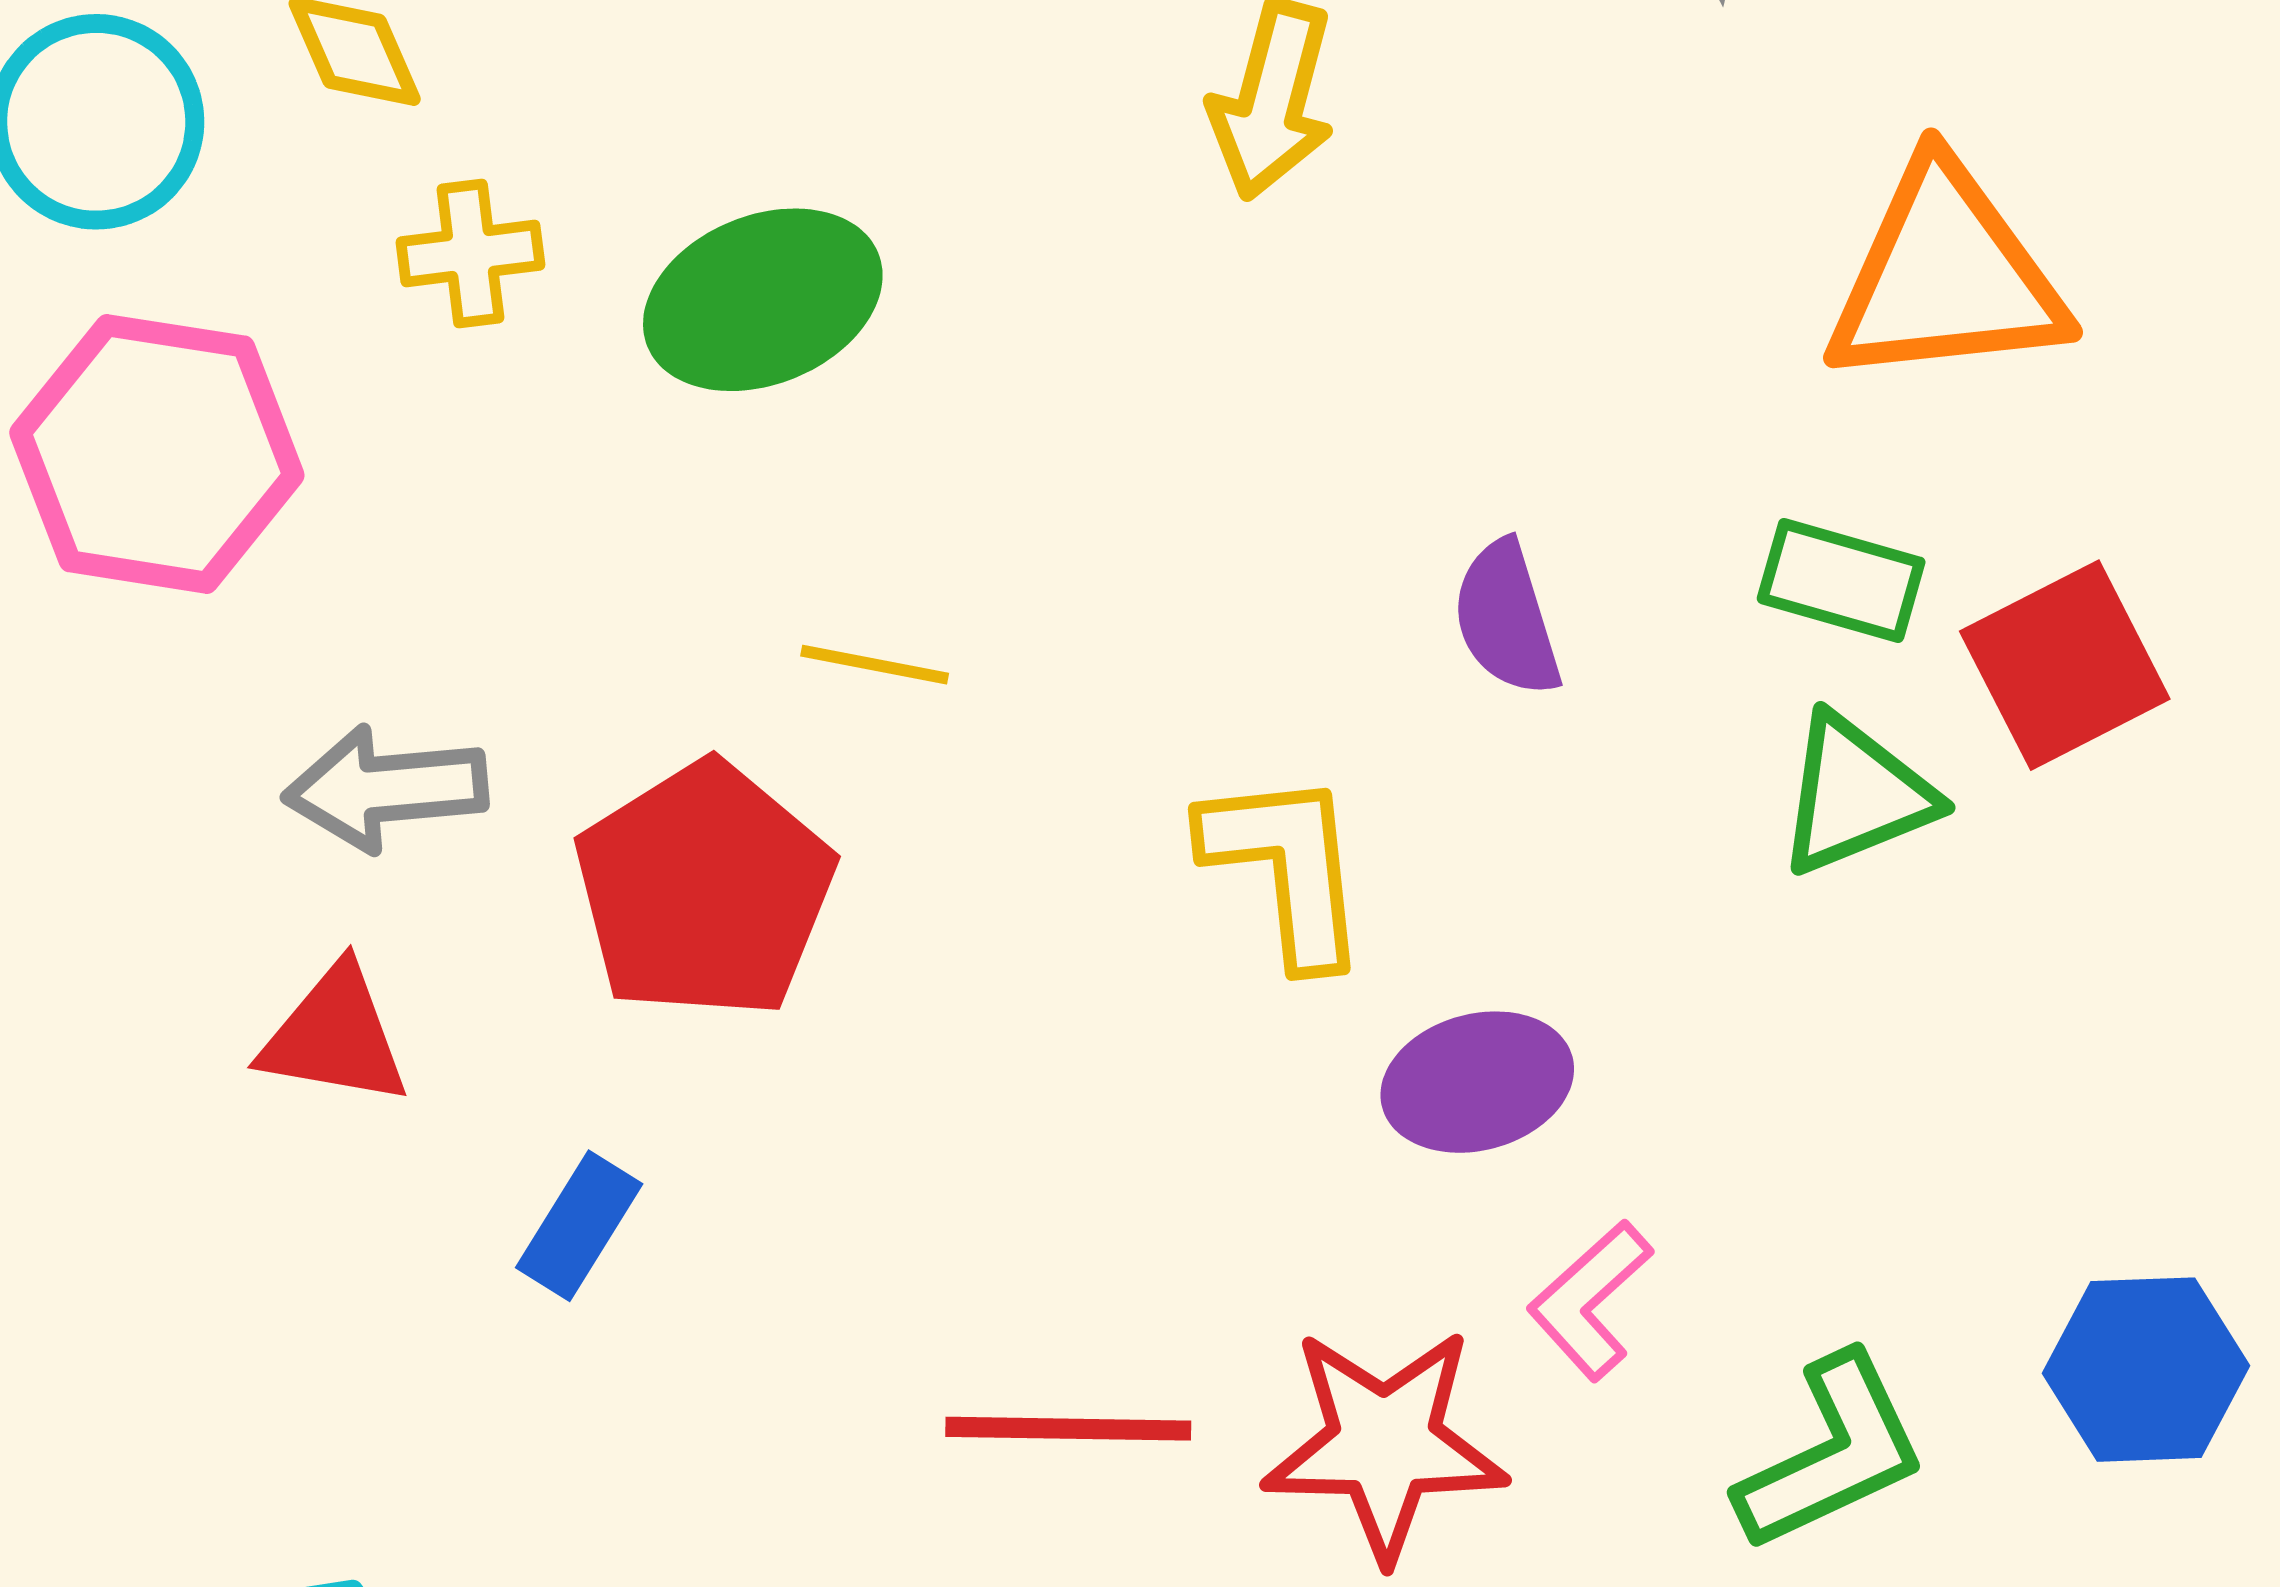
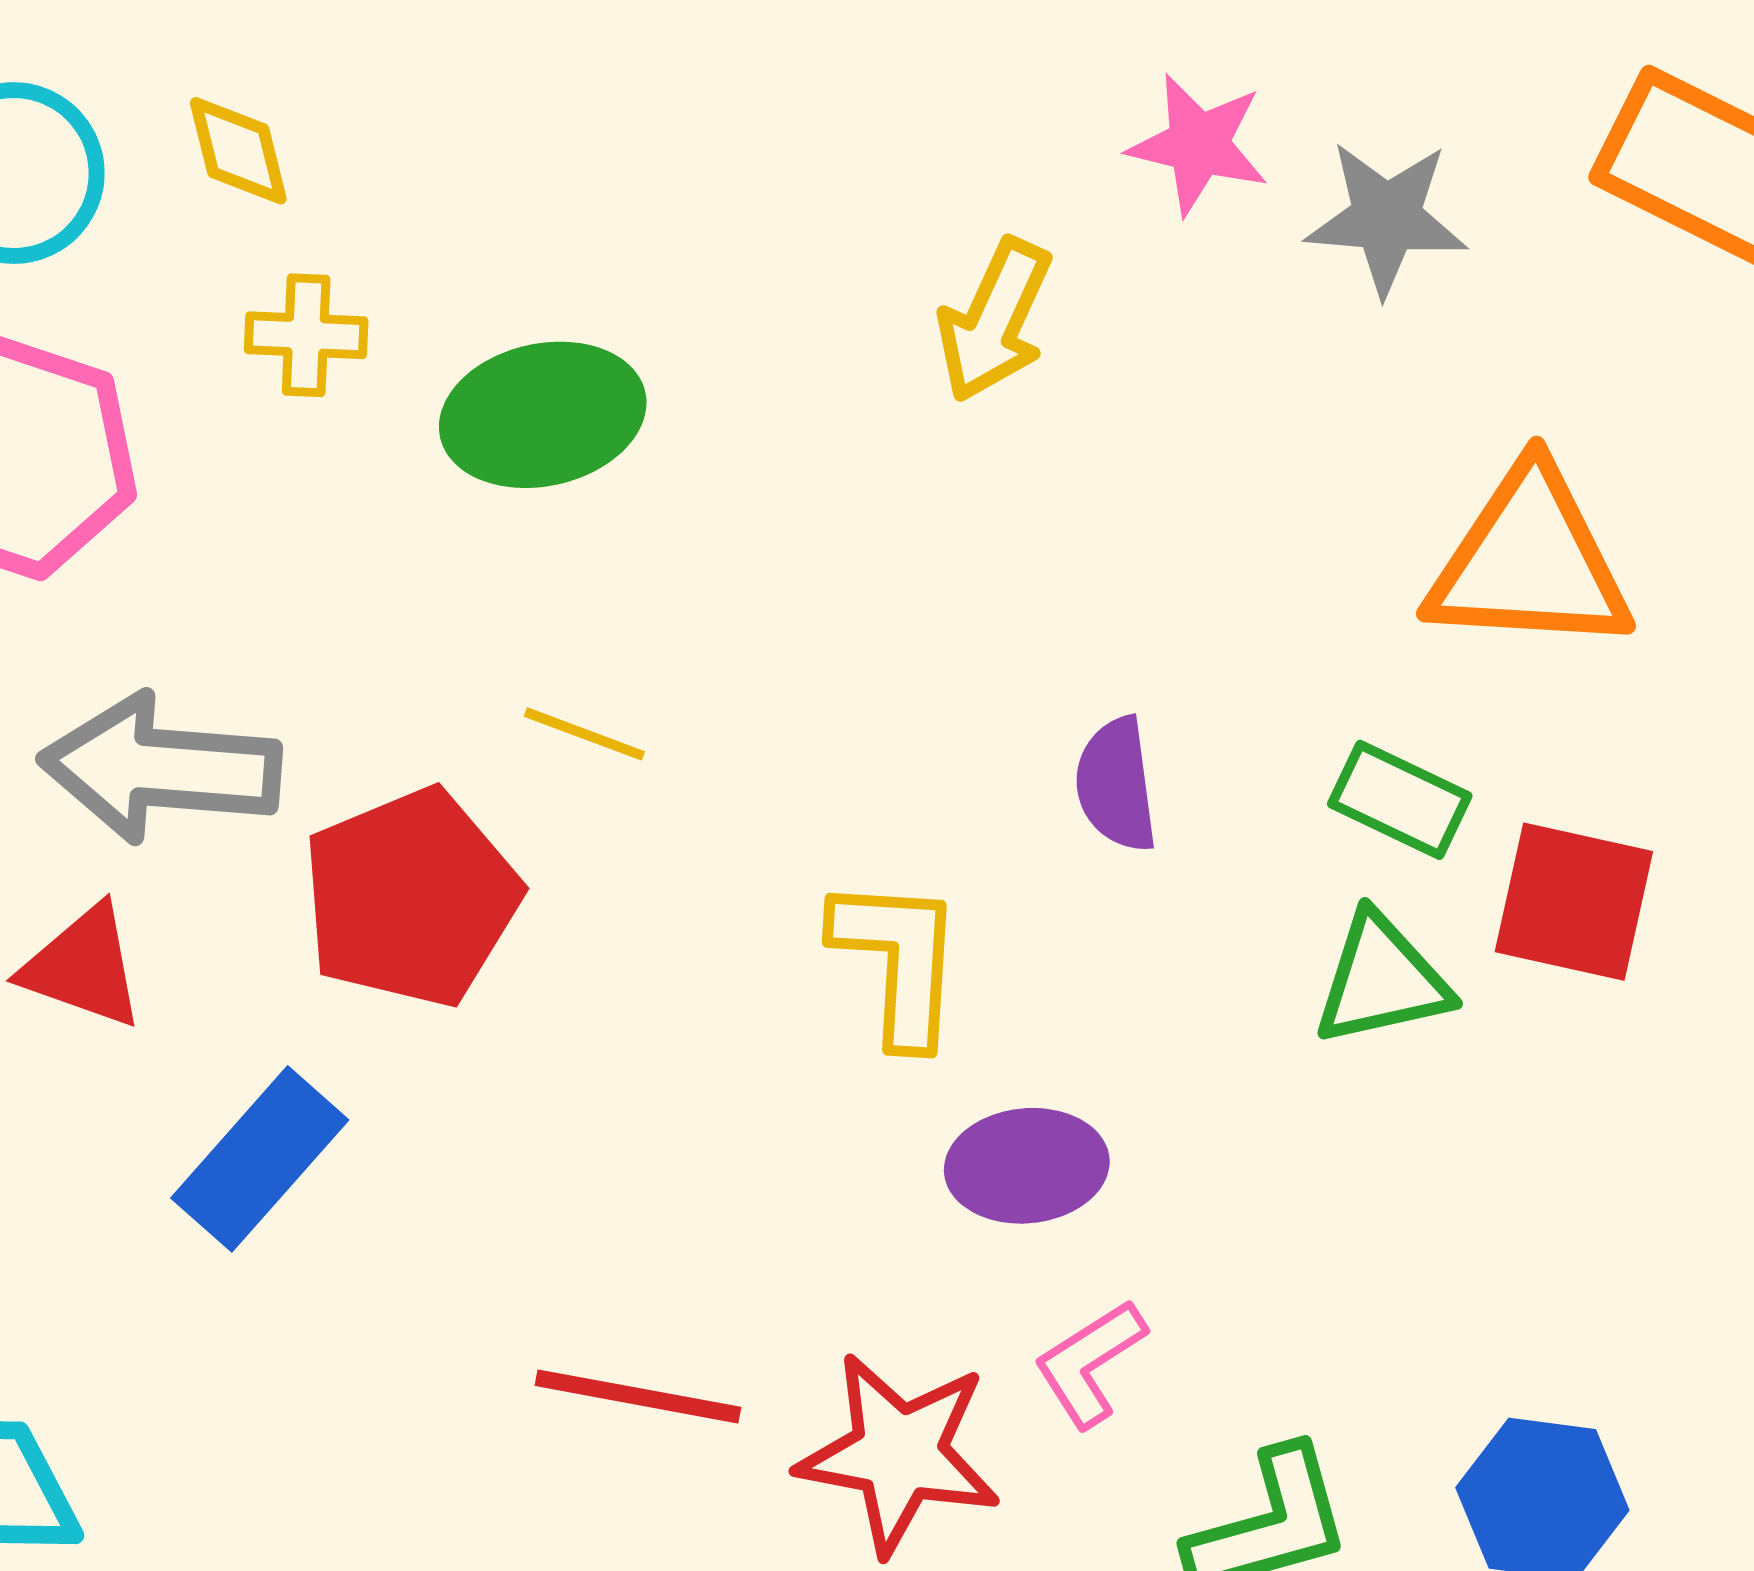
red square: (2065, 665) -> (1574, 902), turned 30
gray arrow: (386, 788) -> (160, 768), size x1.4
blue rectangle: (579, 1226) -> (260, 1159), size x1.5

